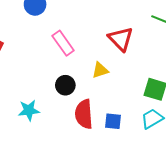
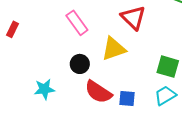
yellow triangle: (100, 70) -> (114, 49), size x1.5
red semicircle: (84, 114) -> (98, 92), turned -52

